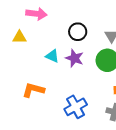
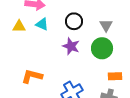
cyan triangle: (52, 56) -> (42, 24), moved

